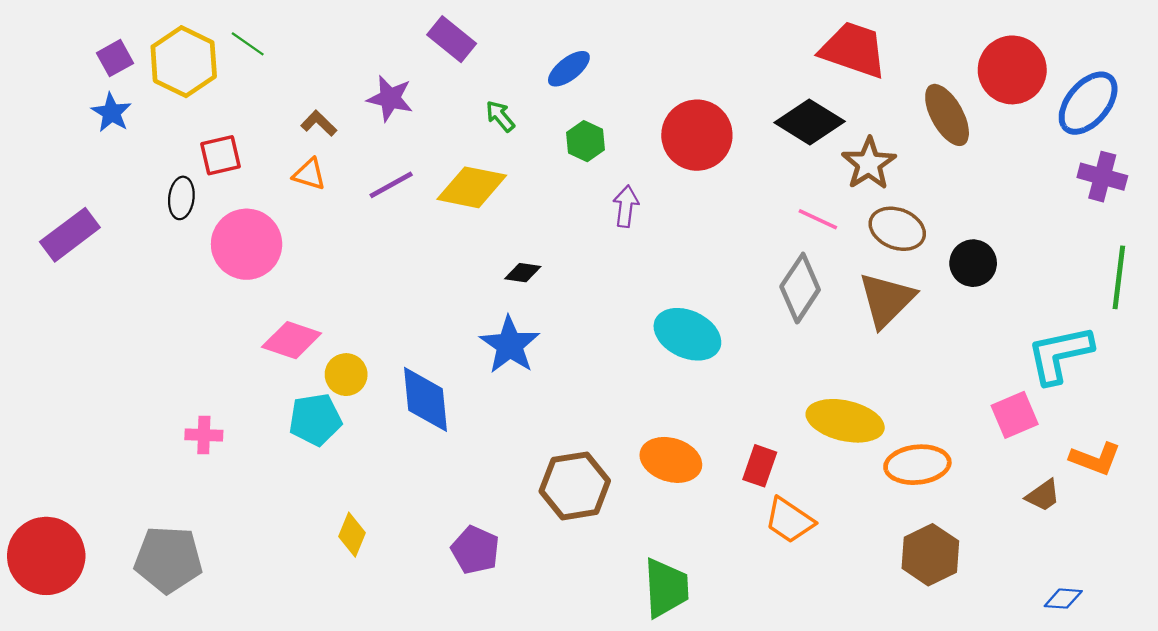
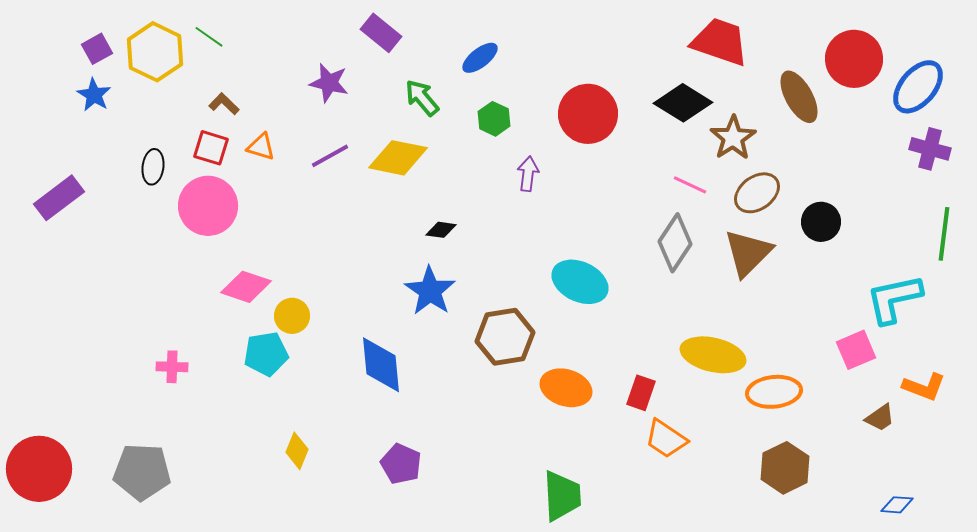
green arrow: (500, 116) -> (422, 98), size x1.4
brown L-shape: (319, 123) -> (224, 104), moved
red square: (220, 155) -> (211, 148), moved, turned 30
brown ellipse: (897, 229) -> (757, 193), turned -57
blue diamond: (426, 399) -> (381, 365), moved
brown hexagon: (575, 486) -> (505, 337), moved

